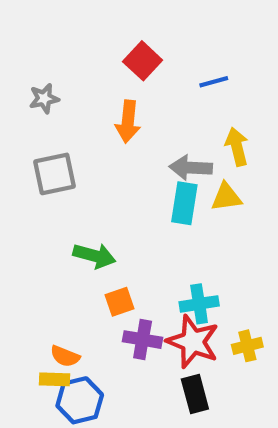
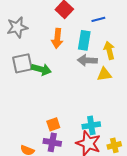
gray star: (44, 99) -> (17, 27), size x1.5
cyan rectangle: (184, 203) -> (84, 40), moved
green arrow: (94, 256) -> (41, 69), moved
purple cross: (143, 340) -> (52, 142), moved

